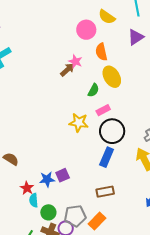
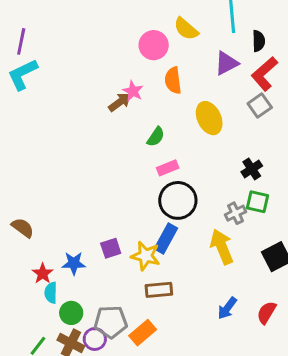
yellow ellipse: (112, 77) -> (209, 118), moved
yellow star: (79, 123) -> (146, 256), moved
purple square: (63, 175) -> (111, 248), moved

